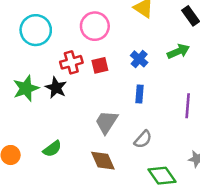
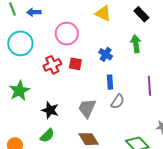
green arrow: (178, 51) -> (136, 44), turned -66
red square: (100, 65) -> (75, 64), turned 32
black star: (56, 88) -> (50, 110), moved
gray semicircle: (143, 139) -> (118, 102), moved

